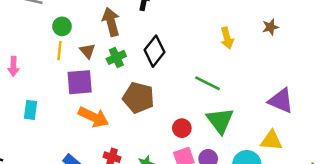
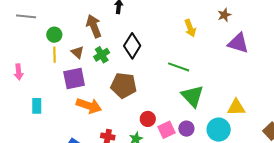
purple triangle: (281, 101) -> (238, 43), moved
red circle: (182, 128) -> (148, 119), moved

